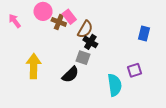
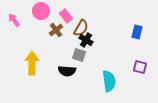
brown cross: (59, 22) -> (56, 30), moved, turned 32
purple square: (135, 70) -> (140, 67), moved, turned 32
black semicircle: (70, 75) -> (67, 71), turned 48

